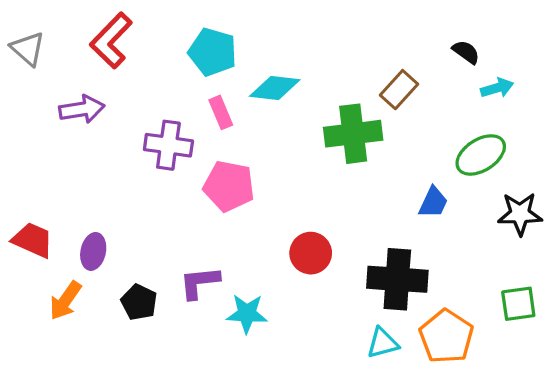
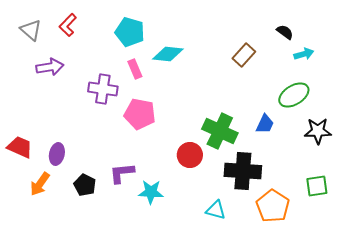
red L-shape: (111, 41) -> (68, 25), size x0.7
gray triangle: (28, 49) -> (31, 30), moved
green cross: (353, 134) -> (220, 131), moved, turned 32
cyan triangle: (383, 343) -> (216, 210), moved, turned 30

